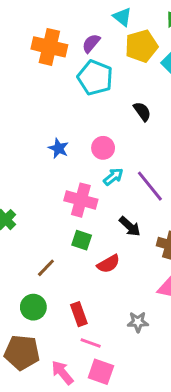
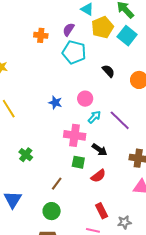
orange cross: (49, 47) -> (41, 35), size x0.6
black arrow: (130, 226) -> (100, 150), moved
red rectangle: (79, 314) -> (102, 211), moved
gray star: (138, 322) -> (124, 222), moved

